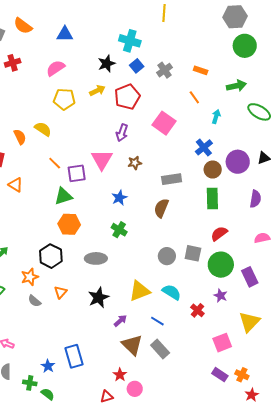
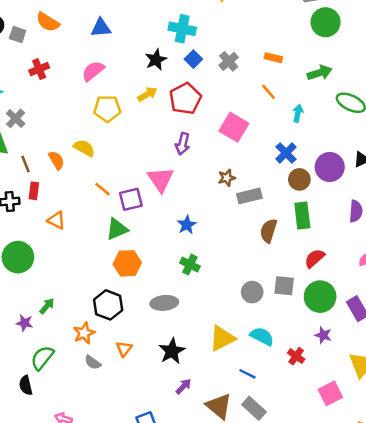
brown star: (135, 163) -> (227, 178), moved
brown semicircle: (161, 208) -> (268, 231), moved
purple arrow: (120, 321) -> (183, 386), moved

